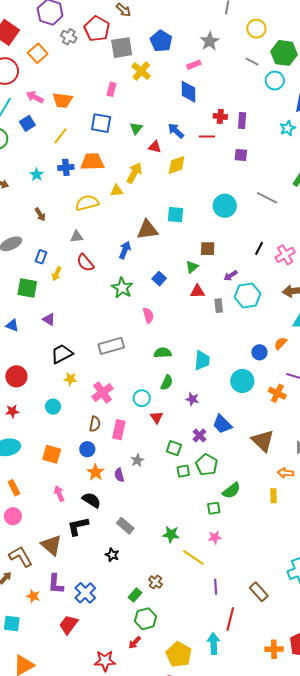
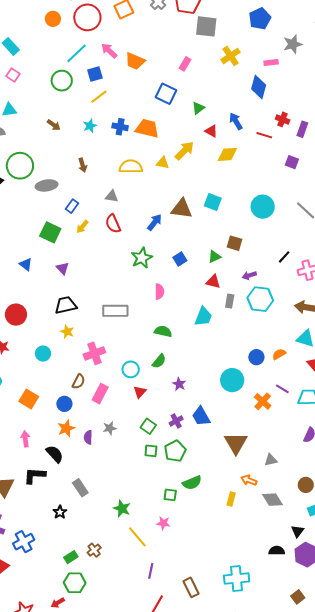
blue pentagon: (161, 41) -> (260, 19), moved
yellow cross: (141, 71) -> (231, 56), moved
yellow line: (60, 136) -> (99, 97), moved
cyan trapezoid: (202, 360) -> (203, 317), moved

